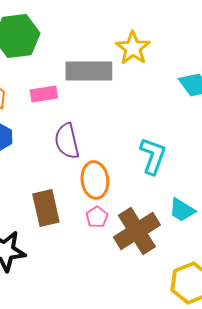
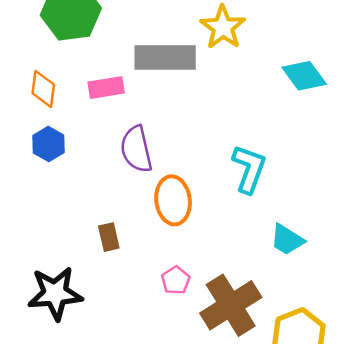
brown rectangle: (46, 208) -> (109, 237), size x0.6
pink pentagon: (97, 217) -> (176, 280), moved
brown cross: (137, 231) -> (231, 305), moved

